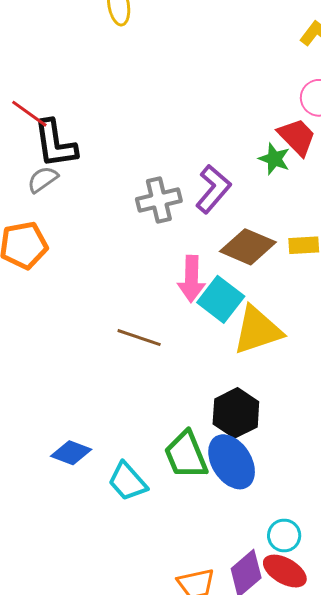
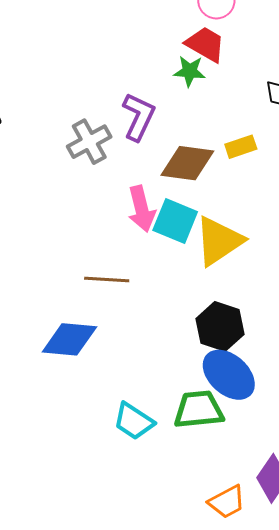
blue diamond: (71, 453) -> (69, 339), moved, size x1.4
green trapezoid: (186, 455) -> (199, 410), moved, turned 122

